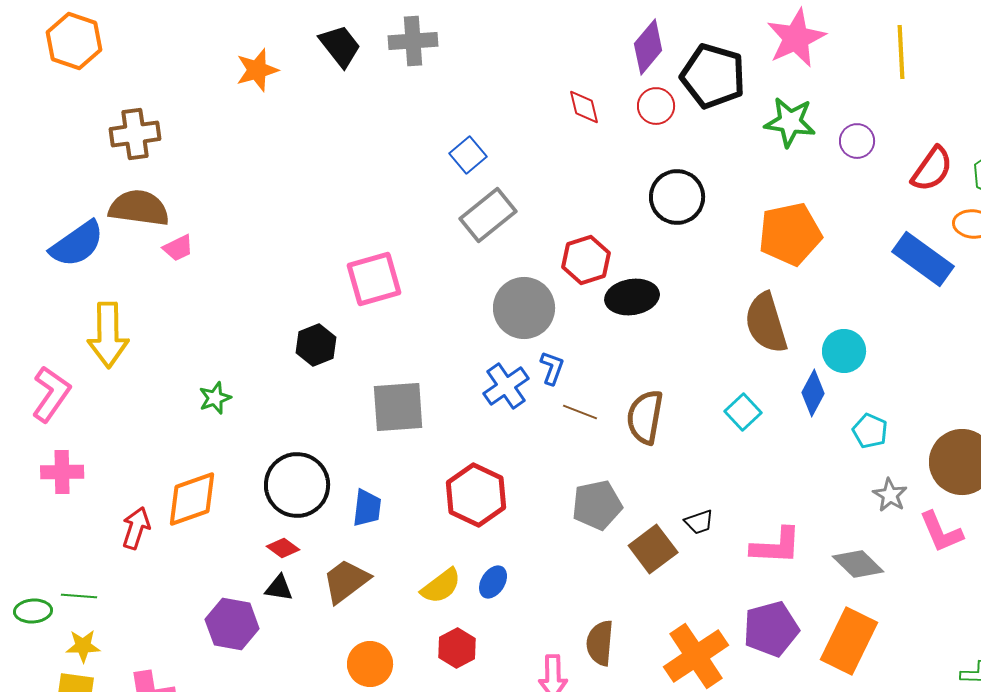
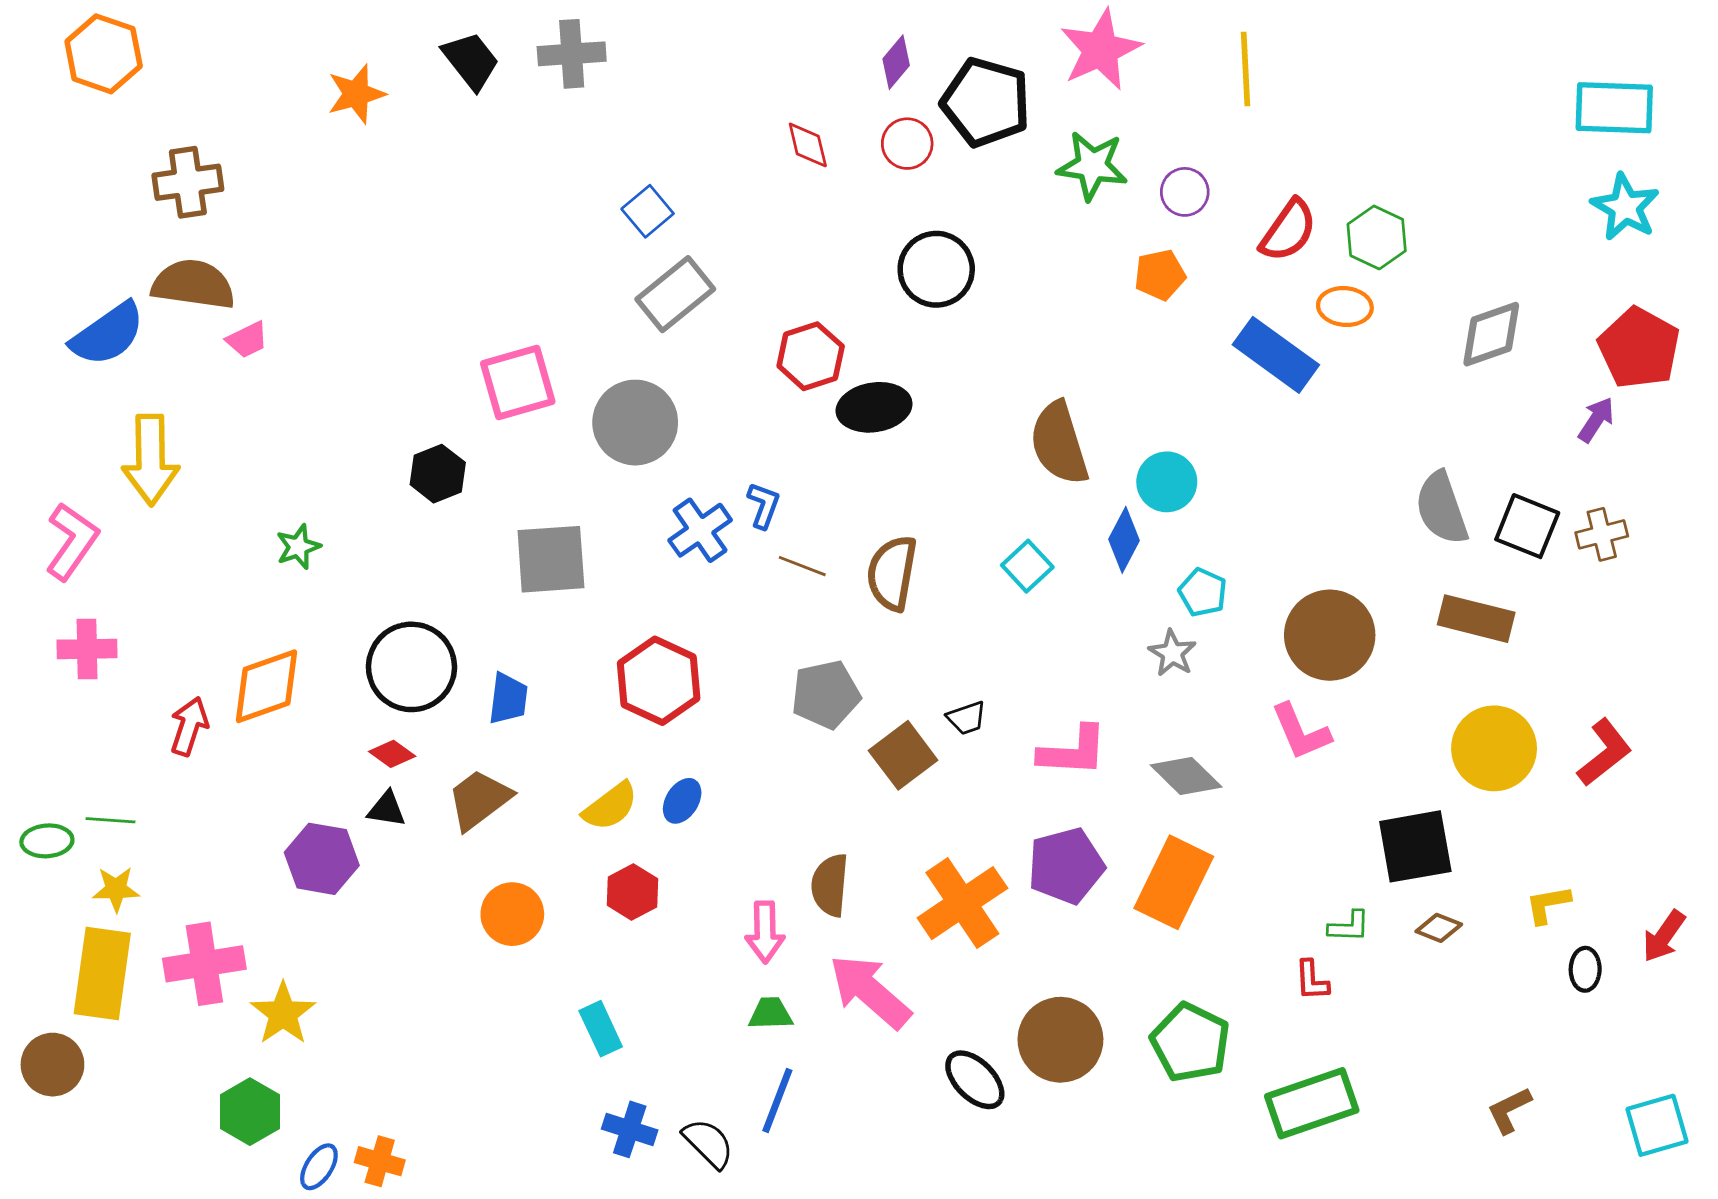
purple diamond: (648, 47) -> (896, 62), size x0.7
orange pentagon: (790, 234) -> (1160, 275), moved, size x0.6
gray circle: (524, 308) -> (635, 423), moved
gray star: (890, 495) -> (1172, 653), moved

